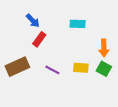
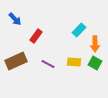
blue arrow: (33, 21) -> (15, 19), moved
cyan rectangle: (78, 24) -> (79, 30), moved, turned -48

